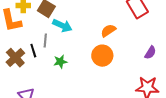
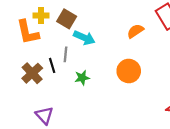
orange semicircle: (108, 31) -> (135, 31), moved

